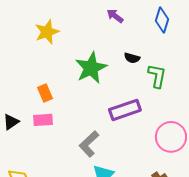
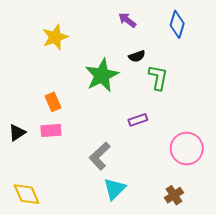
black semicircle: (132, 58) -> (137, 56), moved, turned -35
green L-shape: (157, 76) -> (158, 77), moved
purple rectangle: (125, 110) -> (138, 120), size x0.6

